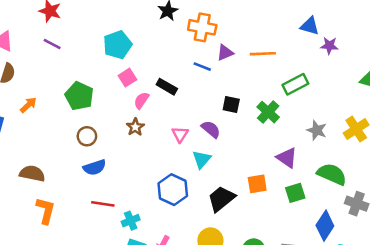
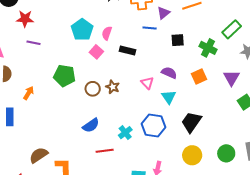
green rectangle: (295, 84) -> (232, 29), moved
pink semicircle: (141, 100) -> (107, 33), moved
black square: (231, 104) -> (178, 40), moved
brown circle: (87, 136) -> (93, 89), moved
purple triangle: (287, 158) -> (232, 78), turned 42
brown semicircle: (32, 173) -> (39, 155), moved, turned -30
orange square: (257, 184) -> (199, 76), moved
cyan cross: (131, 221) -> (125, 133), moved

